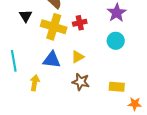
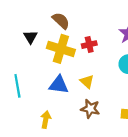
yellow triangle: (78, 57) -> (87, 82), turned -48
yellow arrow: (35, 83) -> (46, 120), moved

